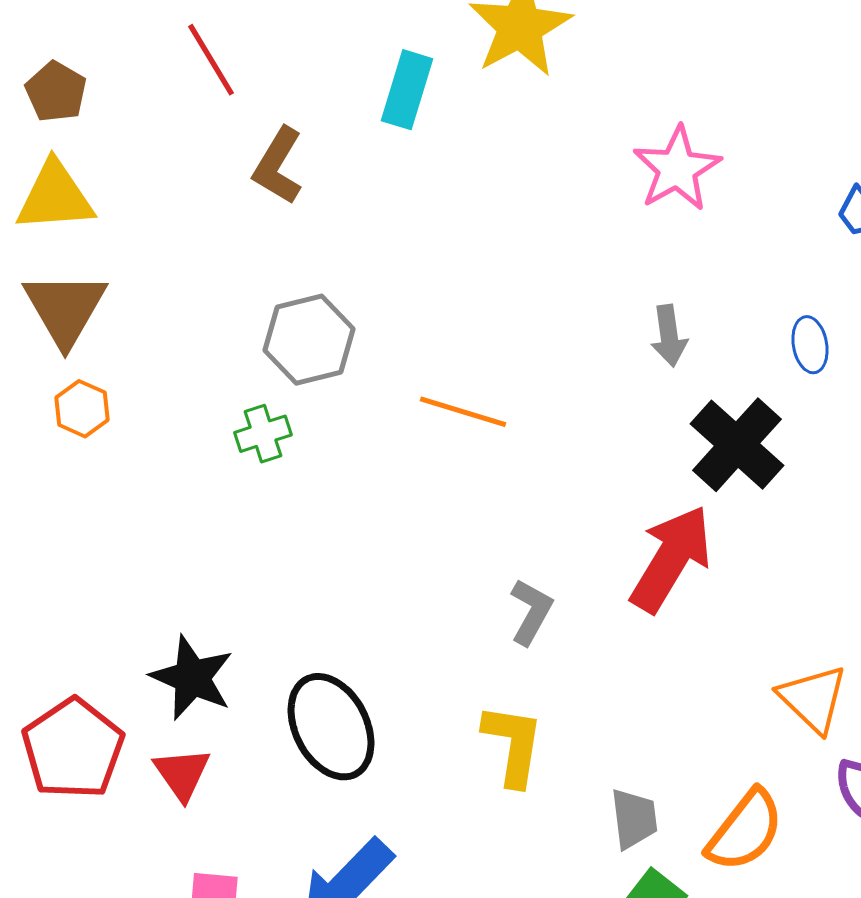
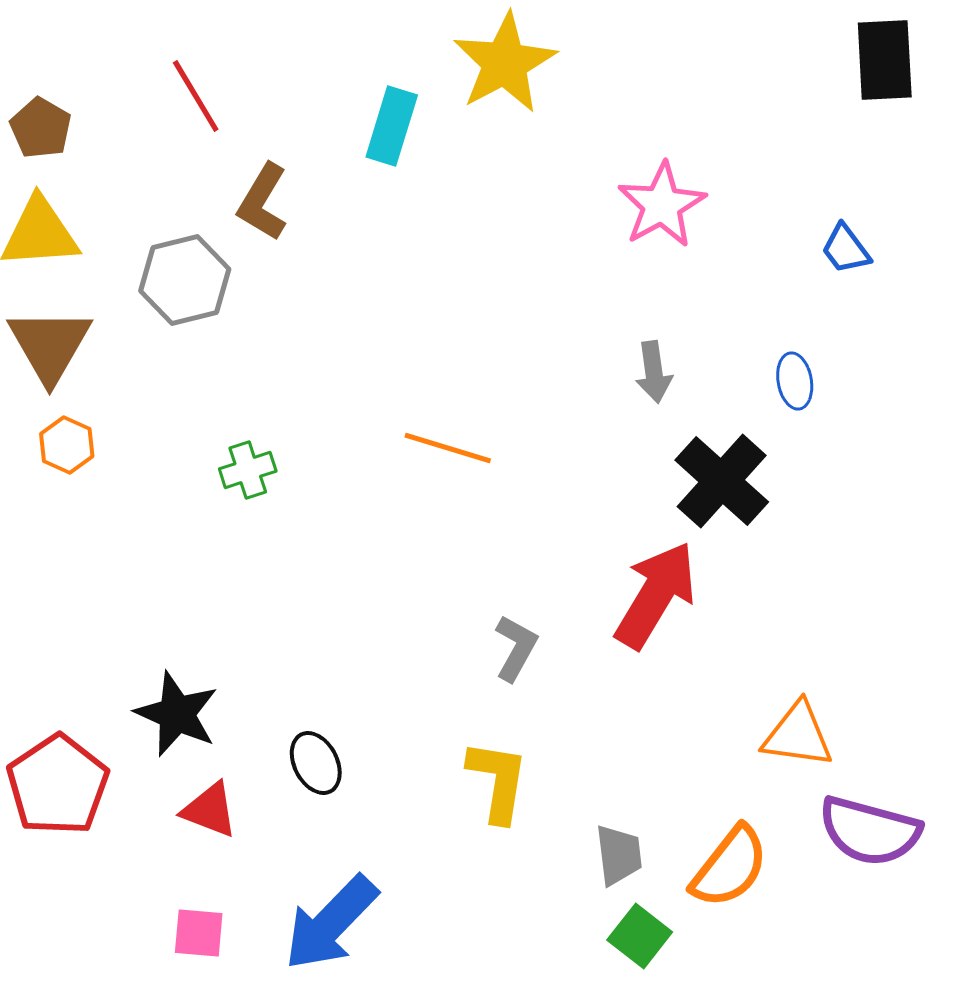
gray hexagon: (309, 340) -> (185, 280), moved
orange triangle: (813, 699) -> (798, 735), turned -36
black ellipse: (331, 727) -> (316, 763), size x0.6
red triangle: (182, 774) -> (210, 810), moved, turned -34

